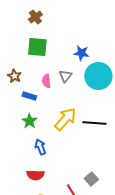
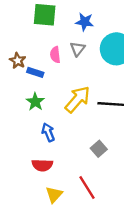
blue star: (81, 53) -> (85, 22), moved
brown star: (14, 76) -> (18, 61), moved
gray square: (91, 179) -> (99, 149), moved

